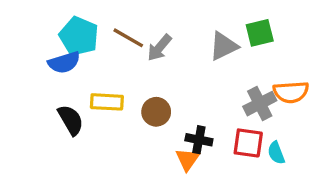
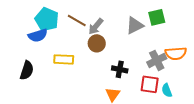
brown circle: (156, 112) -> (97, 43), moved
black semicircle: (71, 120) -> (27, 70), moved, turned 48
black cross: (199, 140) -> (120, 69), moved

